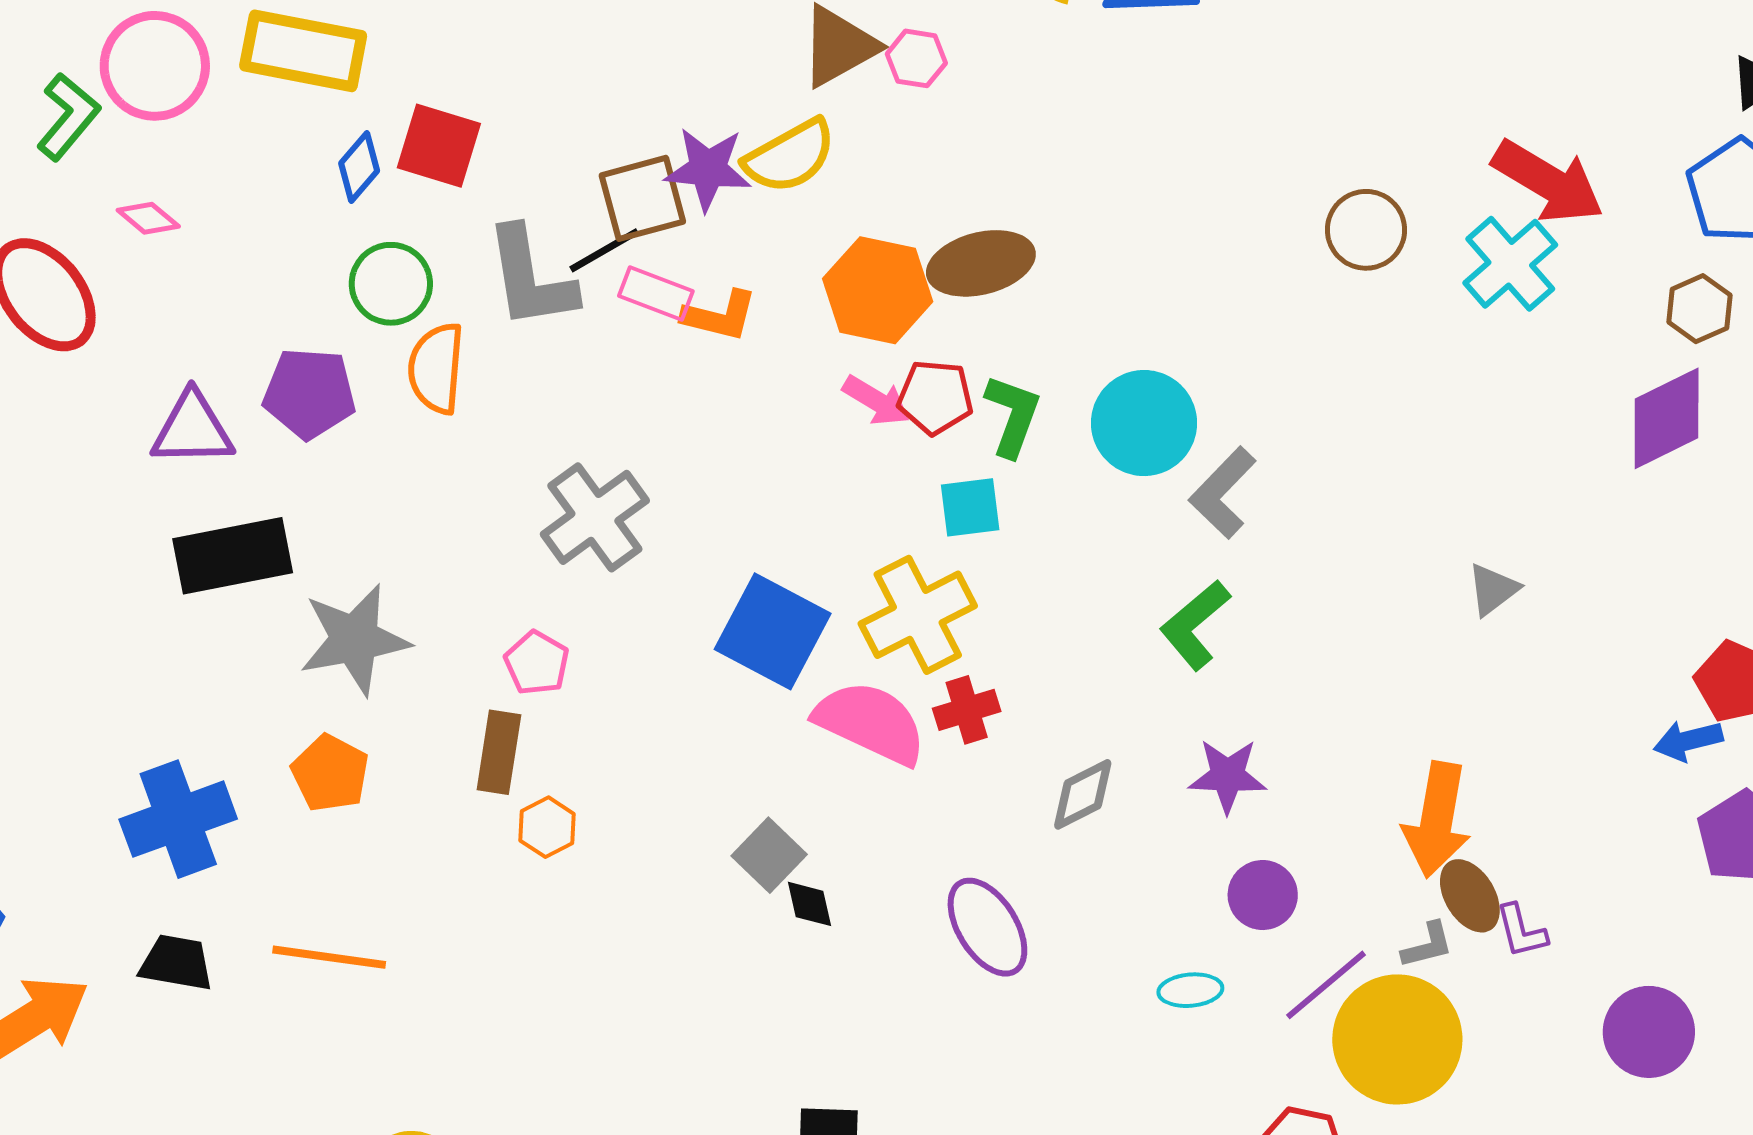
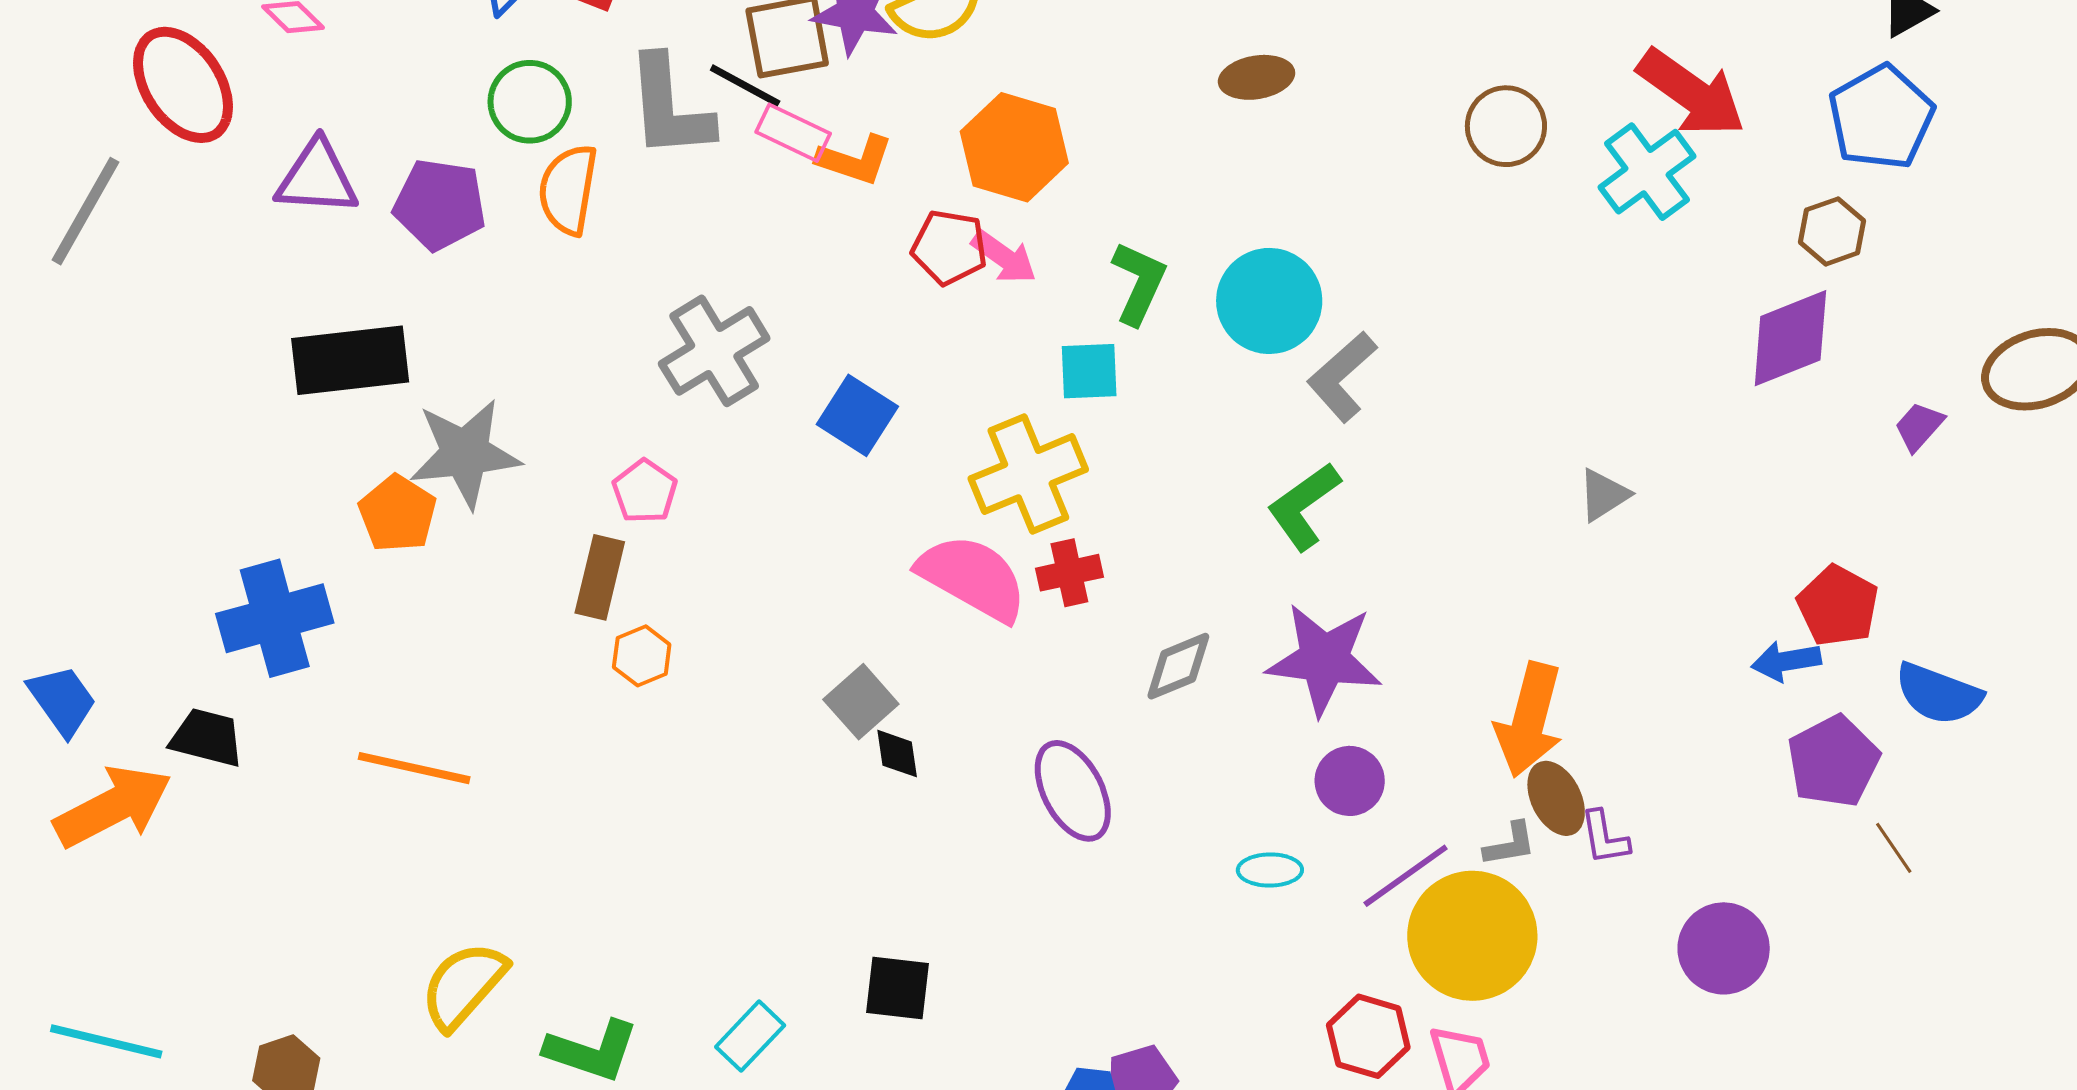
black line: (604, 250) -> (745, 86), turned 54
brown ellipse: (981, 263) -> (1257, 77), moved, size x0.7
red pentagon: (935, 397) -> (949, 247), moved
purple triangle: (192, 429) -> (317, 178), moved
blue square: (773, 631) -> (857, 415), moved, size x0.7
orange pentagon: (330, 773) -> (398, 514), moved
purple star: (1228, 776) -> (1324, 659), size x1.5
black trapezoid: (176, 963) -> (207, 738), moved

